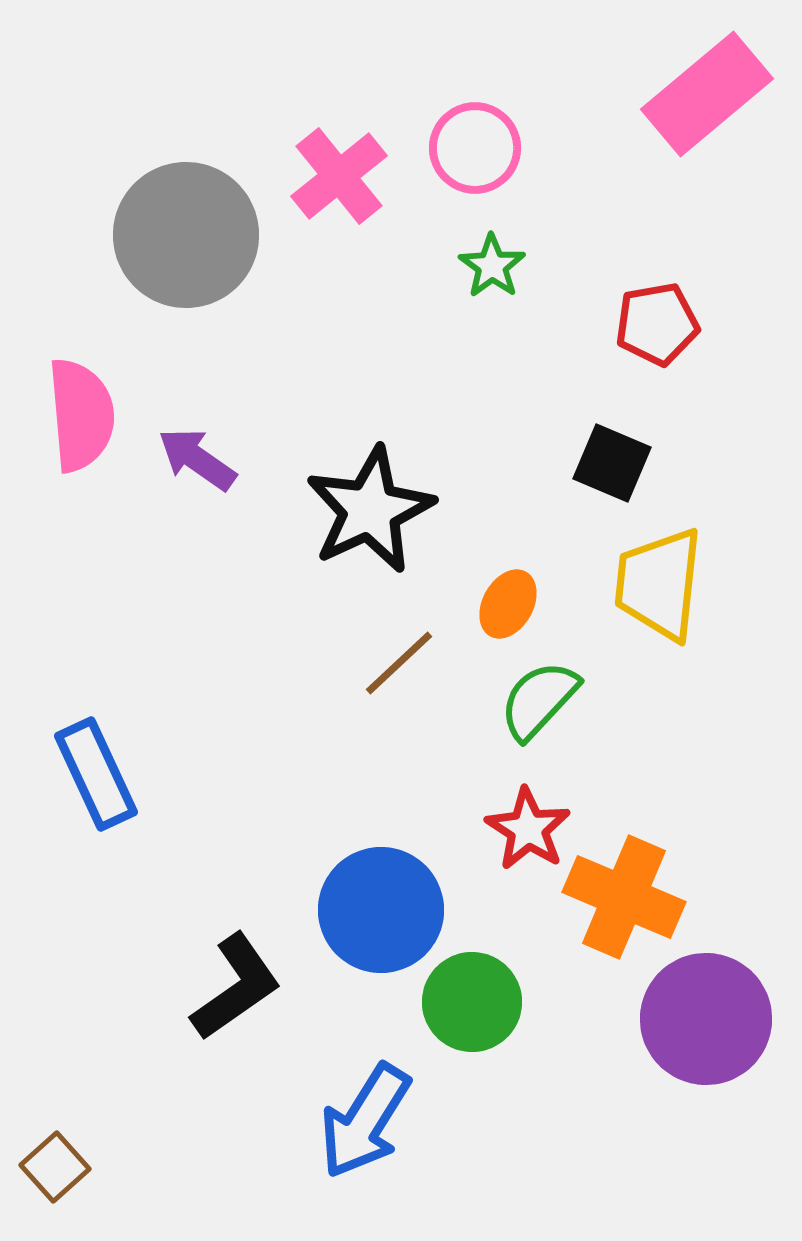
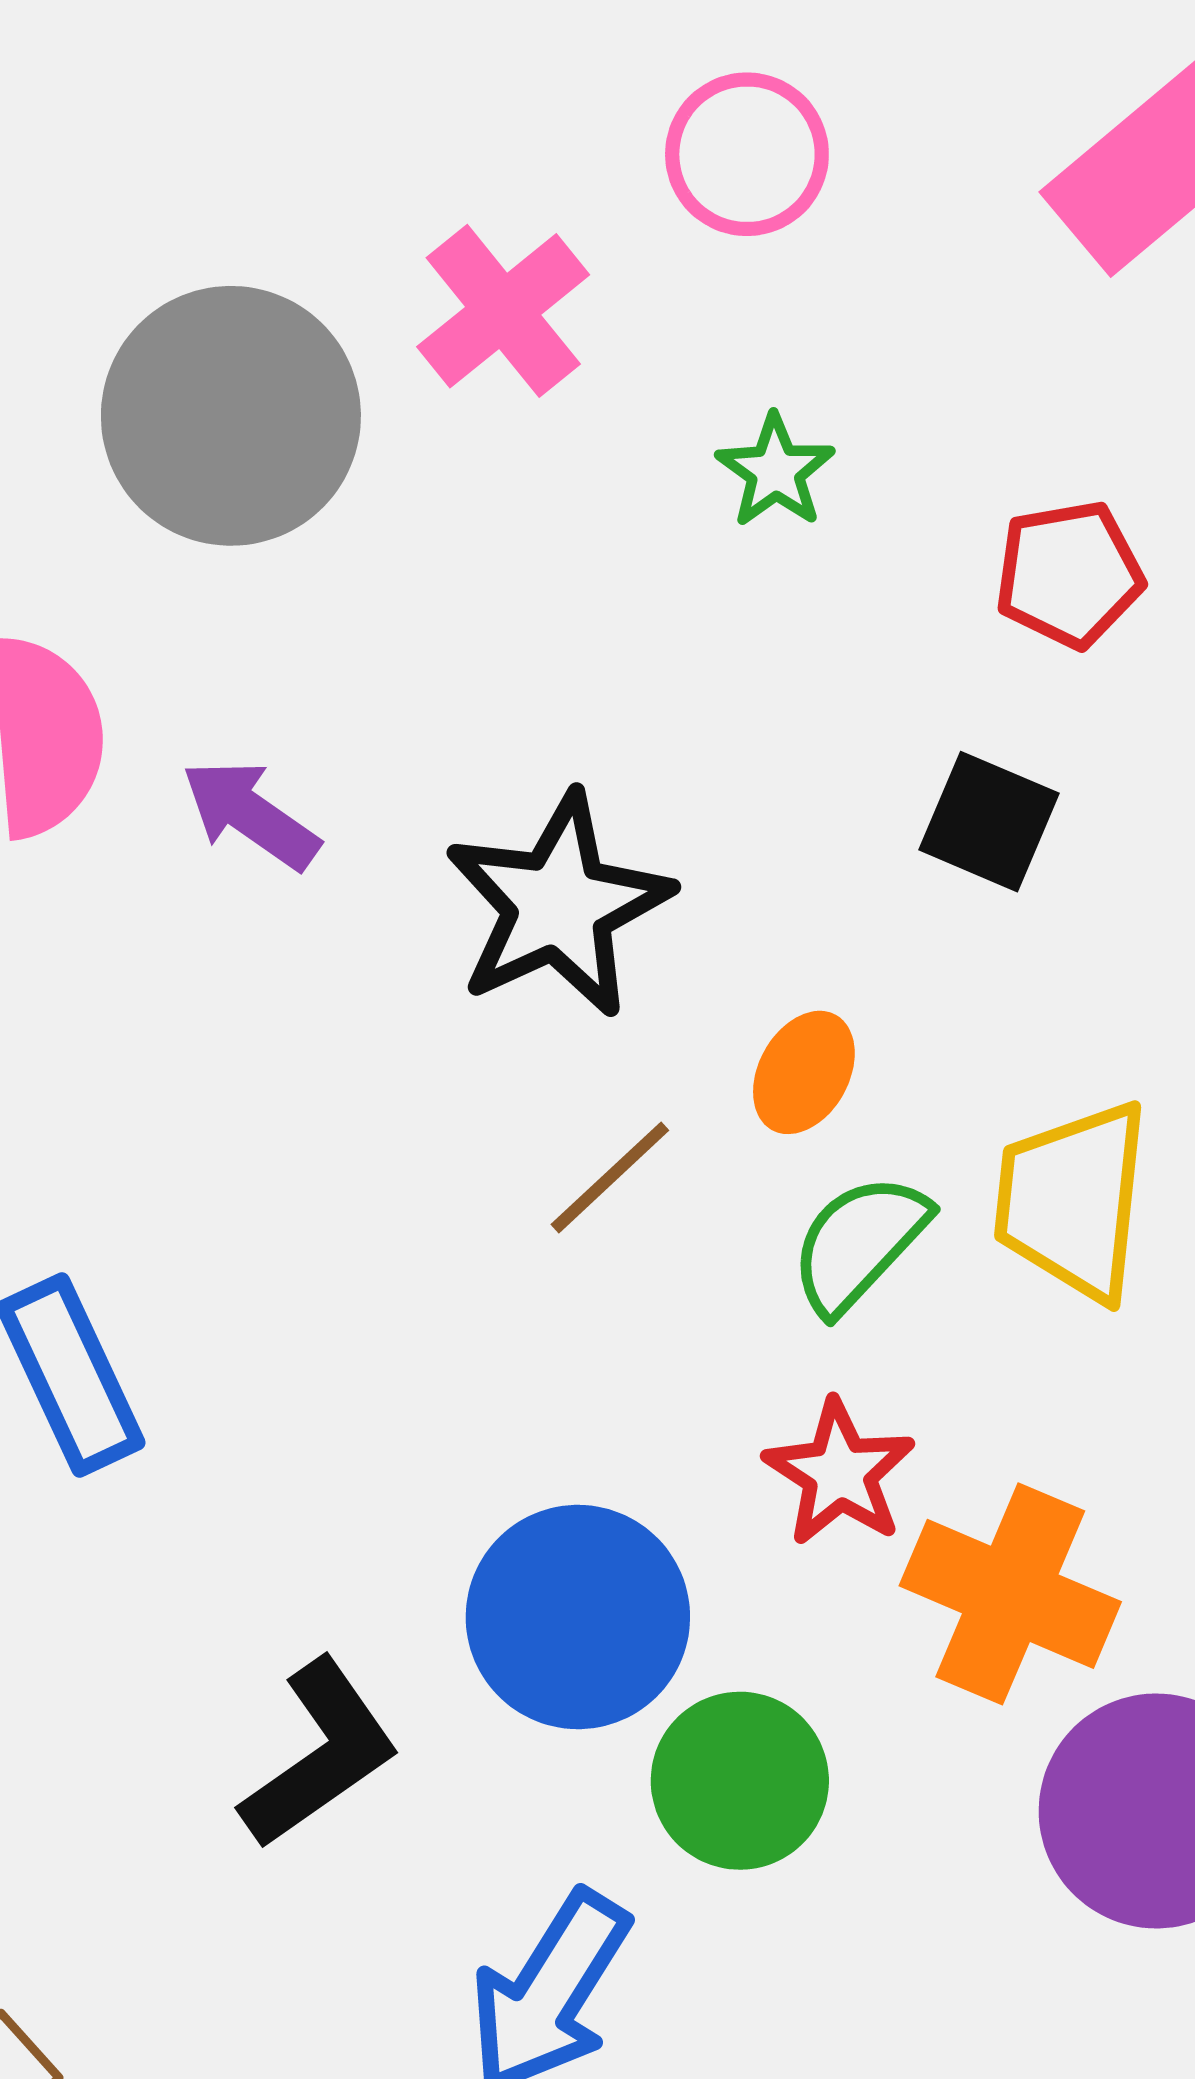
pink circle: (475, 148) -> (747, 154), moved
yellow trapezoid: (659, 584) -> (1073, 1201), moved

